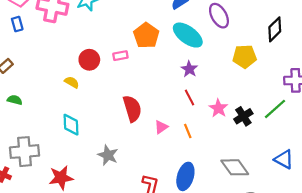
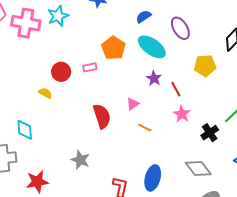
red line: (189, 97) -> (176, 89), moved
black cross: (243, 116) -> (210, 133), moved
cyan diamond: (71, 125) -> (25, 130), moved
pink triangle: (161, 127) -> (133, 104), moved
orange line: (188, 131) -> (145, 128), moved, turned -40

